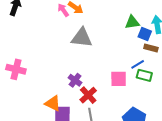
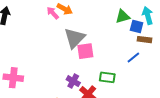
gray triangle: (82, 38) -> (74, 38), turned -45
green rectangle: (144, 75) -> (107, 77), moved
pink square: (119, 79) -> (85, 51), moved

